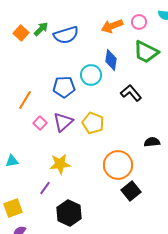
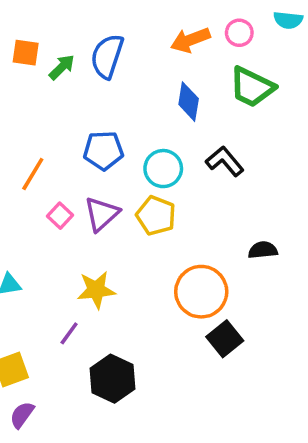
green arrow: (41, 29) -> (62, 67), moved
orange square: (21, 33) -> (26, 53), turned -35
blue semicircle: (66, 35) -> (107, 56), turned 125
cyan circle: (91, 75) -> (163, 169), moved

